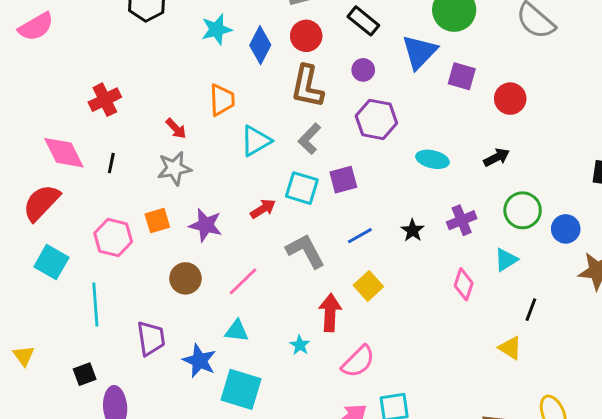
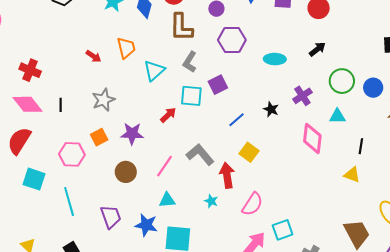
red cross: (105, 100) -> (30, 70), moved, turned -30
red arrow: (176, 128) -> (93, 56), moved
gray L-shape: (306, 251) -> (200, 155), moved
cyan triangle: (506, 260) -> (337, 116), turned 42
pink diamond: (464, 284) -> (312, 138), size x1.4

